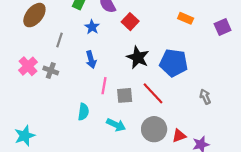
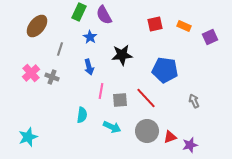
orange rectangle: (186, 18) -> (184, 26), moved
red square: (130, 22) -> (155, 24), moved, turned 35
black star: (138, 57) -> (122, 55), moved, turned -30

